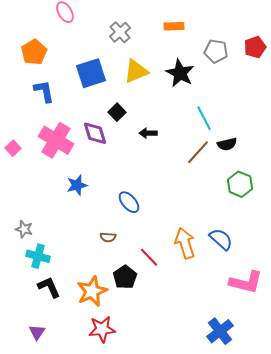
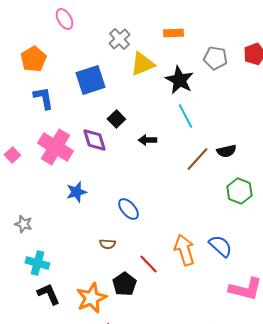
yellow triangle: (136, 71) -> (142, 64), moved
cyan line: (204, 118) -> (185, 116), moved
gray star: (24, 229) -> (23, 224), moved

